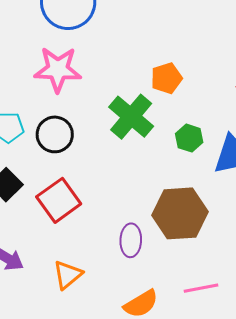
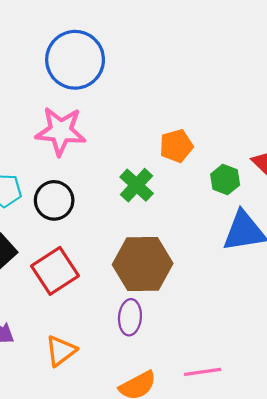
green cross: (131, 117) -> (137, 185), size x0.7
green hexagon: (189, 138) -> (225, 180), moved
brown hexagon: (180, 213) -> (143, 264), moved

